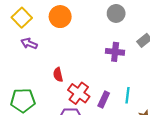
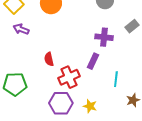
red cross: (79, 93) -> (69, 77), turned 30
purple rectangle: (104, 99) -> (93, 61), moved

